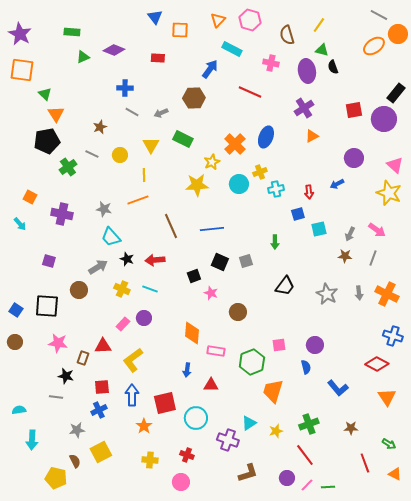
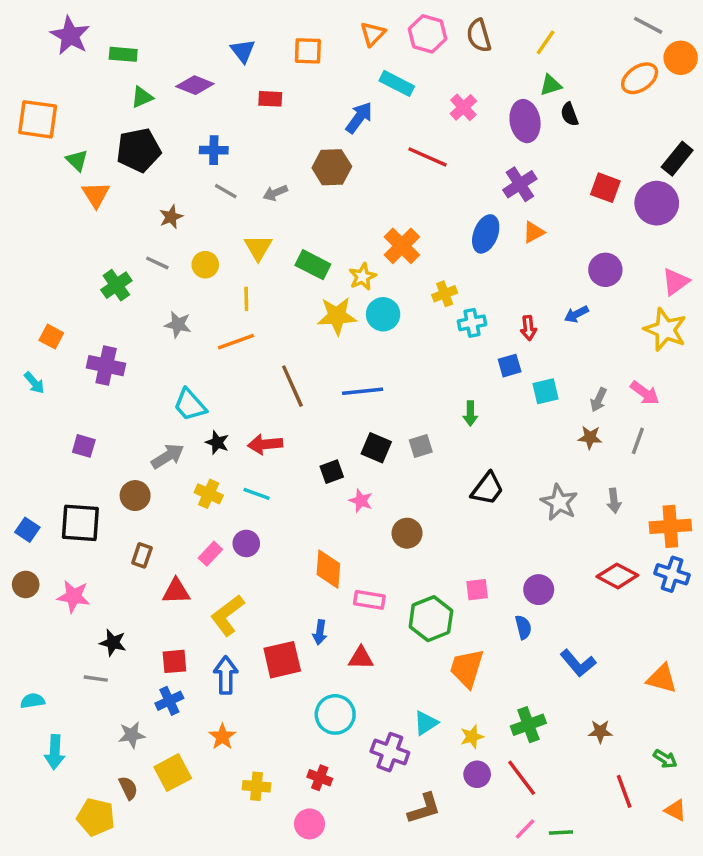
blue triangle: (155, 17) -> (243, 51), moved
purple star: (20, 34) -> (70, 36), moved
brown semicircle: (287, 35) -> (479, 36), moved
green triangle: (322, 50) -> (551, 85), turned -32
pink cross: (271, 63) -> (463, 107), turned 35
red square: (354, 110) -> (605, 188), turned 30
blue ellipse: (266, 137) -> (486, 234), moved
green rectangle: (183, 139) -> (313, 265), moved
black pentagon: (47, 141) -> (139, 150), moved
pink triangle: (395, 165) -> (675, 282), turned 42
cyan circle: (239, 184) -> (383, 314), moved
gray star: (104, 209) -> (178, 325), moved
orange cross: (387, 294) -> (670, 526), moved, turned -30
pink star: (58, 343) -> (74, 596), moved
brown rectangle: (83, 358) -> (142, 555), moved
red diamond: (377, 364) -> (617, 576), moved
orange triangle: (387, 397) -> (662, 679), turned -42
red square: (165, 403) -> (282, 660), moved
orange star: (144, 426) -> (222, 737), moved
purple circle: (287, 478) -> (477, 774), moved

